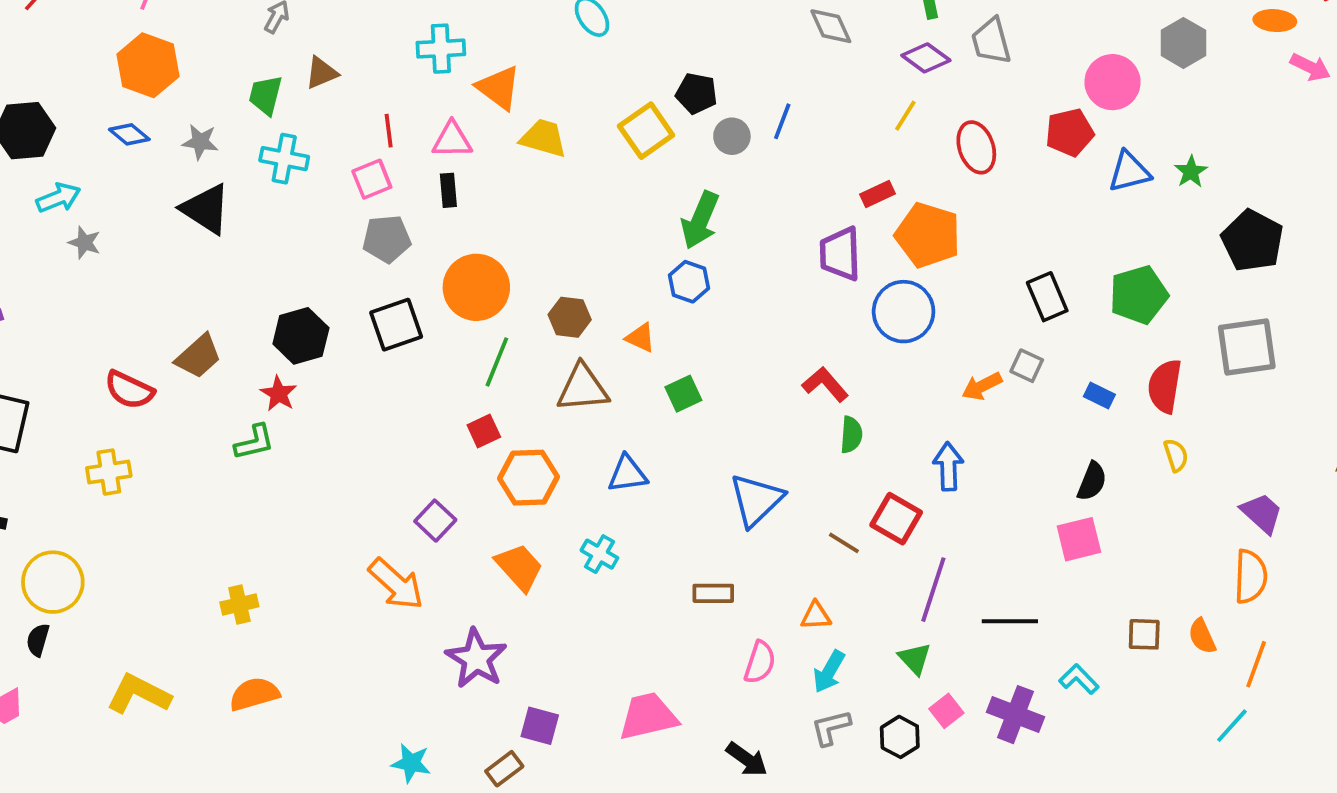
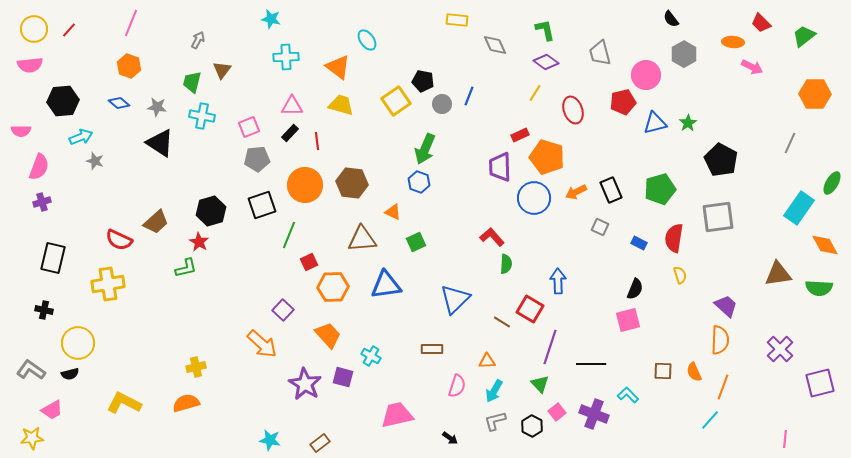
gray trapezoid: (991, 41) -> (600, 53), moved
orange hexagon: (148, 65) -> (129, 66), size x0.7
brown triangle: (321, 73) -> (222, 70), turned -30
orange triangle: (499, 88) -> (338, 67), moved
red line: (389, 131) -> (317, 141), moved
black rectangle: (448, 190) -> (290, 133), turned 48
brown hexagon: (570, 317) -> (352, 183), moved, size x1.4
green line: (497, 362) -> (289, 235), moved
orange arrow: (982, 386) -> (576, 192), moved
yellow cross: (109, 472) -> (108, 284), size x1.4
blue triangle: (627, 474) -> (386, 285), size x1.4
cyan cross: (599, 554) -> (371, 356), moved
yellow cross: (239, 604) -> (196, 367), moved
black semicircle: (38, 640) -> (70, 374), turned -120
purple square: (540, 726) -> (343, 377), moved
black arrow: (747, 759) -> (450, 438), size x0.7

